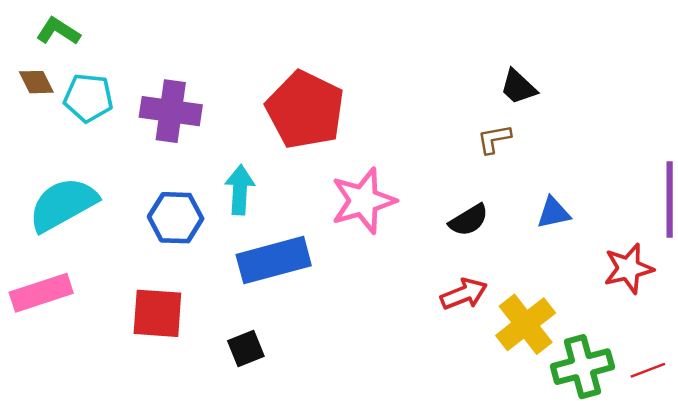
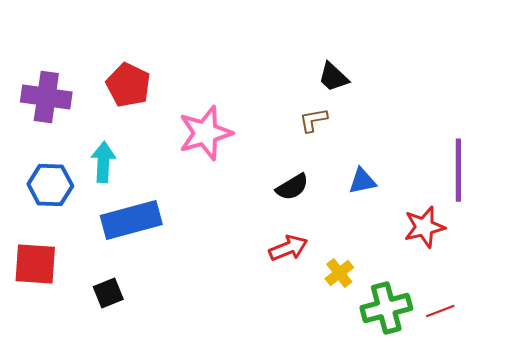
red pentagon: (305, 110) -> (128, 85), moved, size x0.7
pink star: (363, 201) -> (205, 133), moved
yellow cross: (526, 324) -> (339, 273), size x0.6

